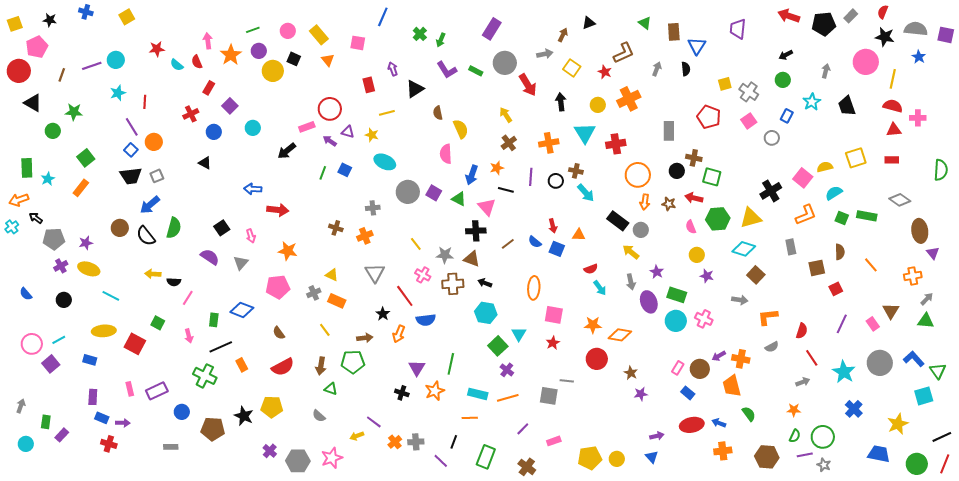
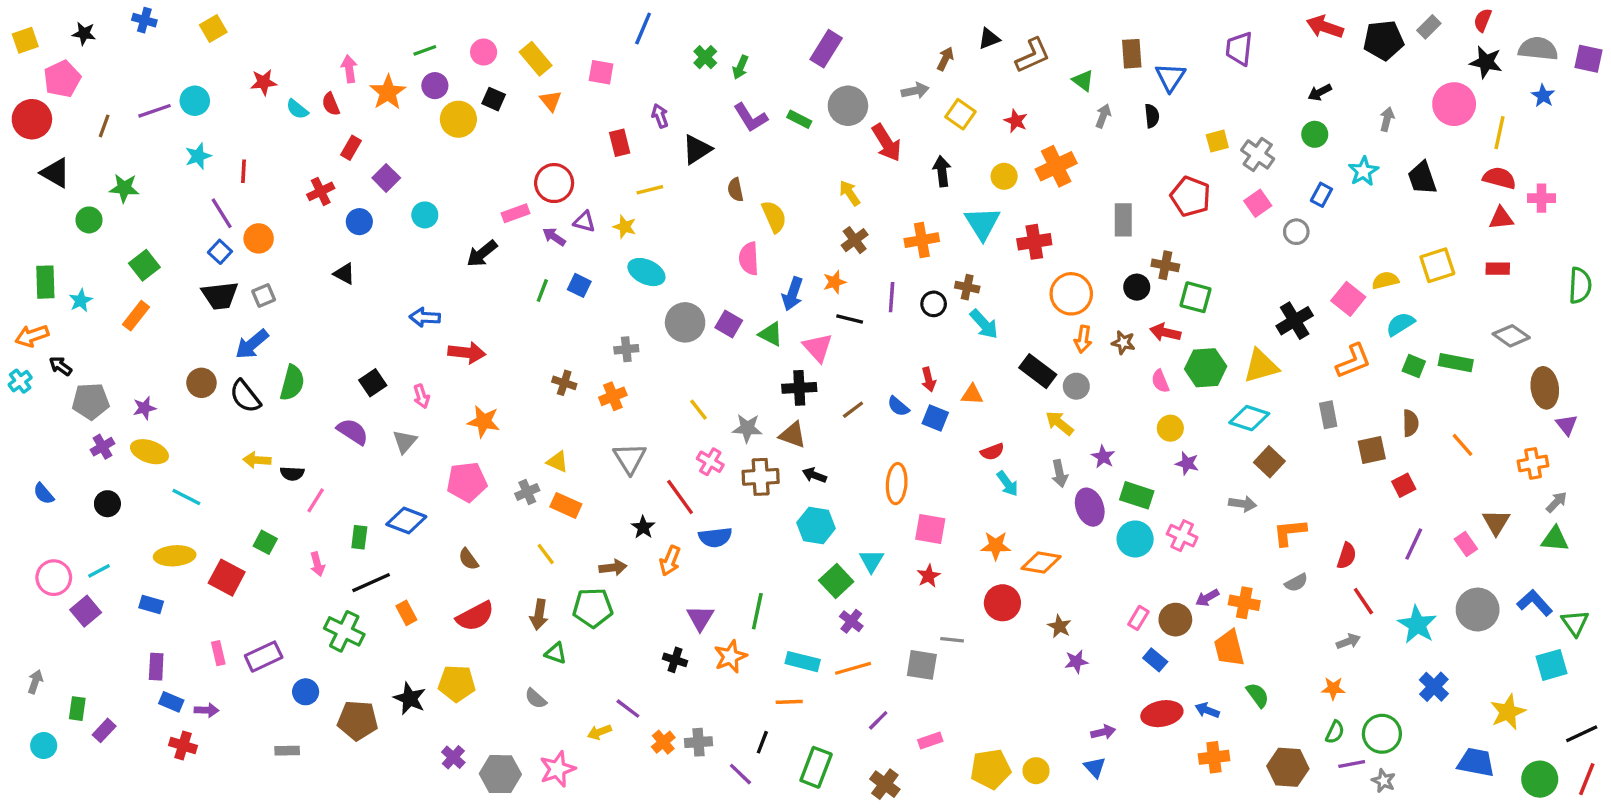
green triangle: (645, 23) -> (1083, 81), moved
brown L-shape: (624, 53) -> (1033, 55), moved

